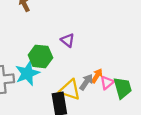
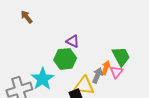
green hexagon: (40, 56) -> (65, 59), moved
green trapezoid: (123, 88) -> (121, 56), moved

